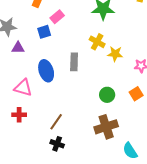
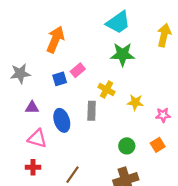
pink rectangle: (57, 17) -> (78, 70), moved
yellow cross: (97, 42) -> (107, 89), moved
purple triangle: (18, 48) -> (32, 108), moved

